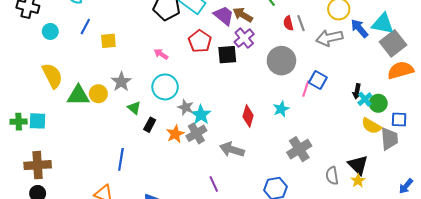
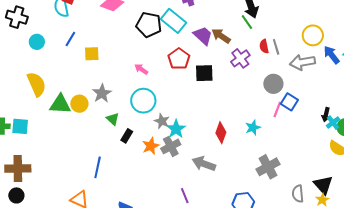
purple cross: (244, 38) -> (240, 58), moved
gray circle: (281, 61) -> (273, 84), moved, size x0.7

